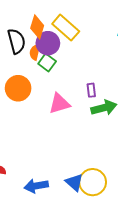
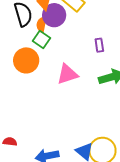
green square: (47, 62) -> (42, 39), moved
purple rectangle: (91, 90) -> (99, 45), moved

